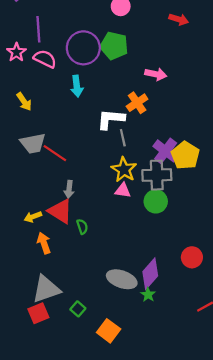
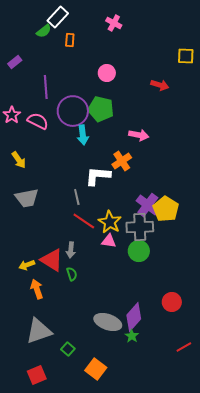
purple line: (38, 29) -> (46, 87), moved
cyan arrow: (77, 86) -> (83, 135), moved
gray line: (123, 138) -> (77, 197), moved
red line: (55, 153) -> (84, 221), moved
gray arrow: (69, 189) -> (71, 250), moved
red square: (38, 313) -> (37, 375), moved

